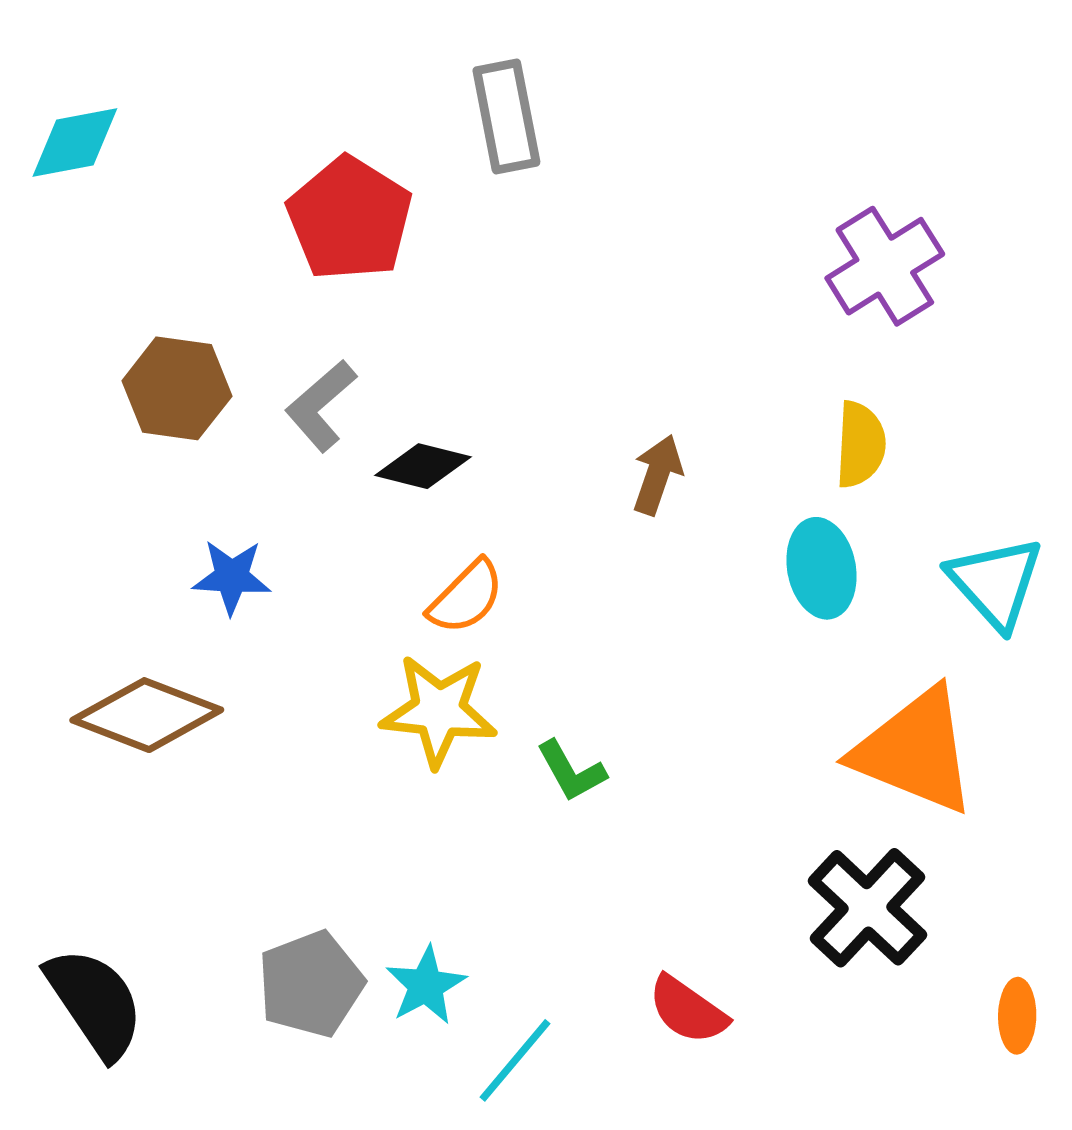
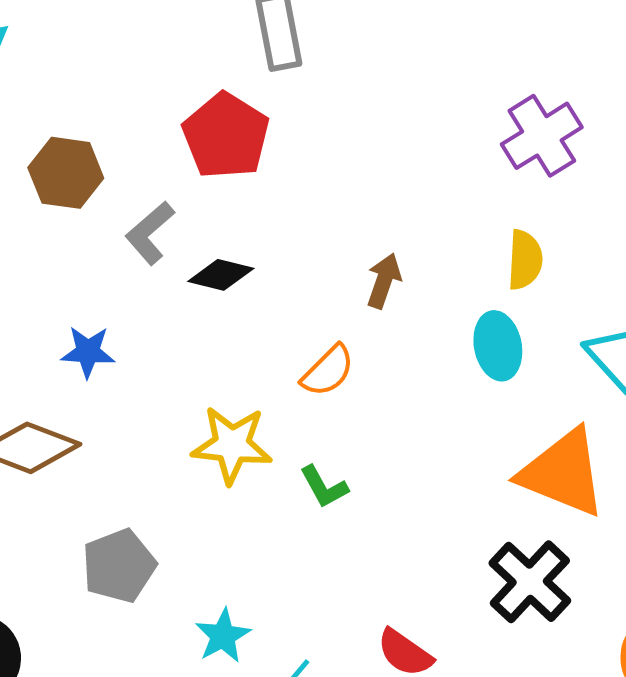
red pentagon: (350, 219) -> (226, 136), moved
brown hexagon: (177, 388) -> (66, 173), moved
orange semicircle: (466, 597) -> (328, 371), moved
gray pentagon: (311, 984) -> (119, 566), moved

